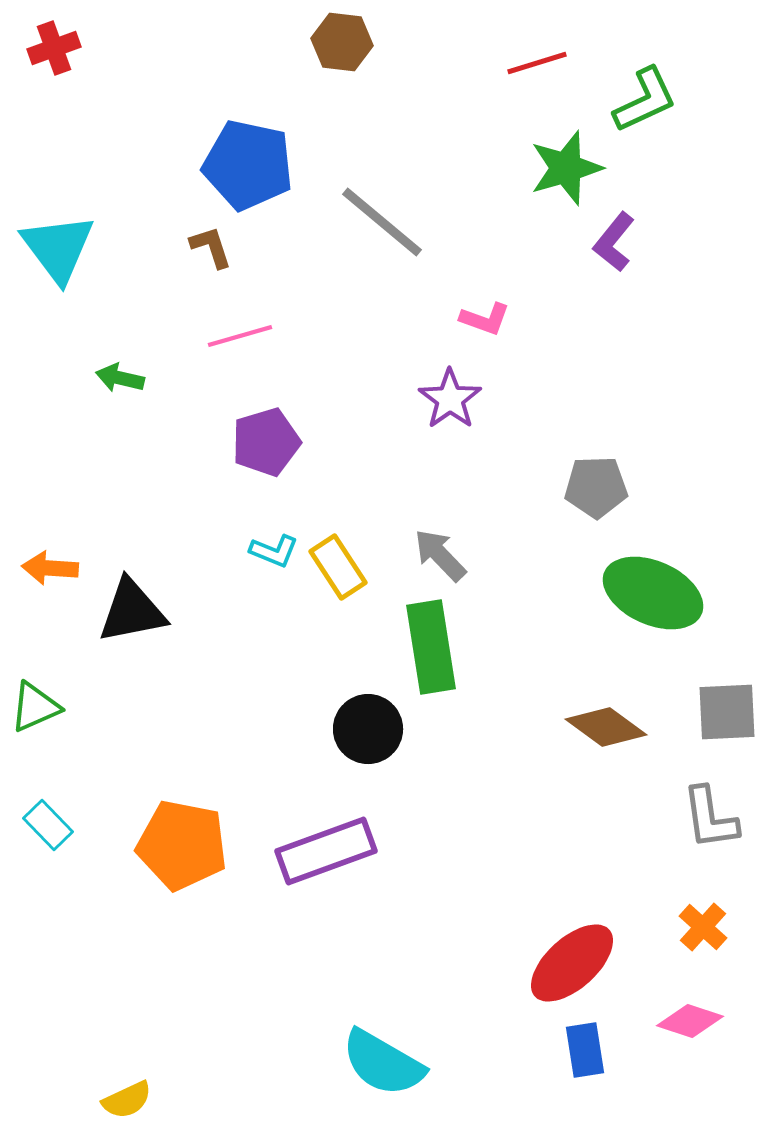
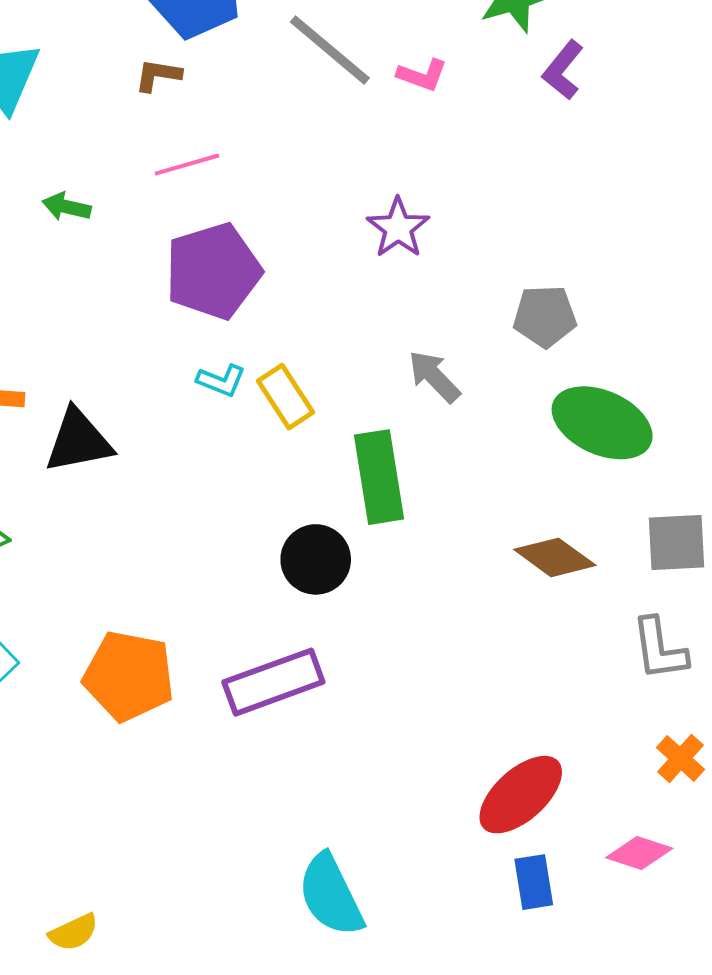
brown L-shape: (211, 247) -> (158, 75), turned -63
pink L-shape: (485, 319) -> (422, 75), moved
purple pentagon: (266, 442) -> (213, 271), size x1.4
gray arrow: (440, 555) -> (434, 377), moved
orange cross: (703, 927) -> (680, 758), moved
cyan semicircle: (383, 1063) -> (331, 895), turned 34

